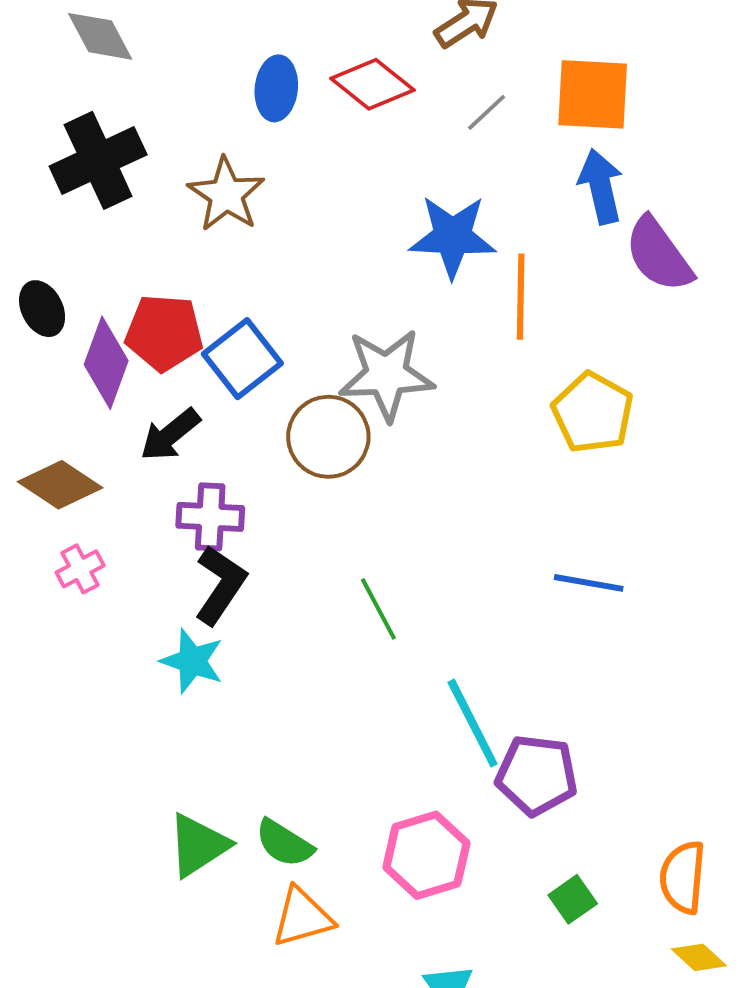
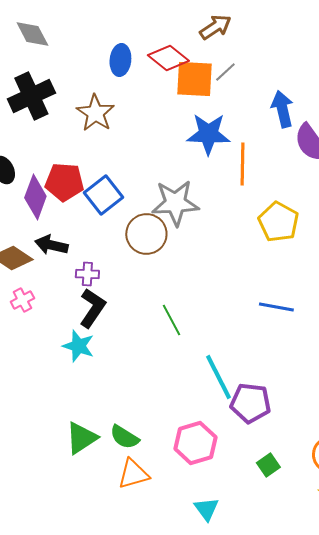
orange square: (593, 94) -> (194, 79), moved
black arrow: (170, 435) -> (51, 245), moved, turned 52
purple cross: (210, 517) -> (87, 274), size x0.7

